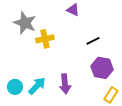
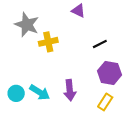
cyan arrow: (37, 86) -> (40, 92), turned 78
yellow rectangle: (111, 95) -> (105, 102), moved

